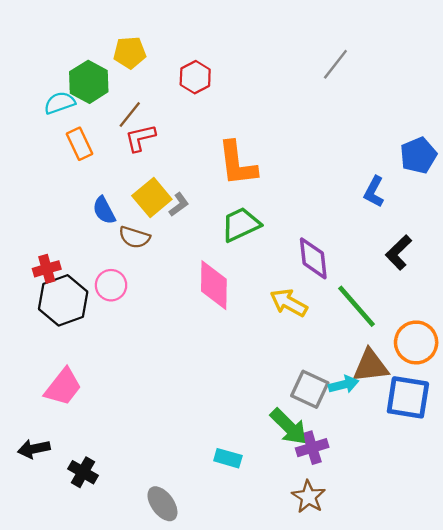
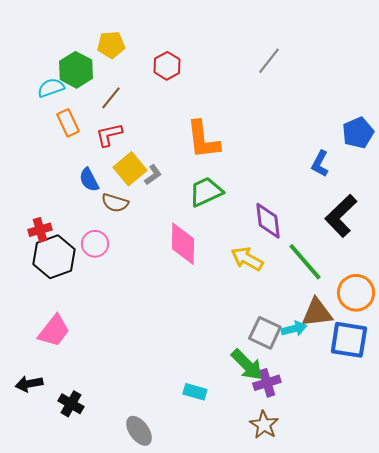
gray line: (335, 64) -> (269, 61), moved
red L-shape: (140, 138) -> (109, 135), moved
black L-shape: (399, 252) -> (341, 216), size x1.4

